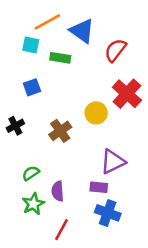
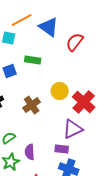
green rectangle: (60, 58) -> (33, 60), moved
red cross: (127, 94) -> (84, 102), moved

